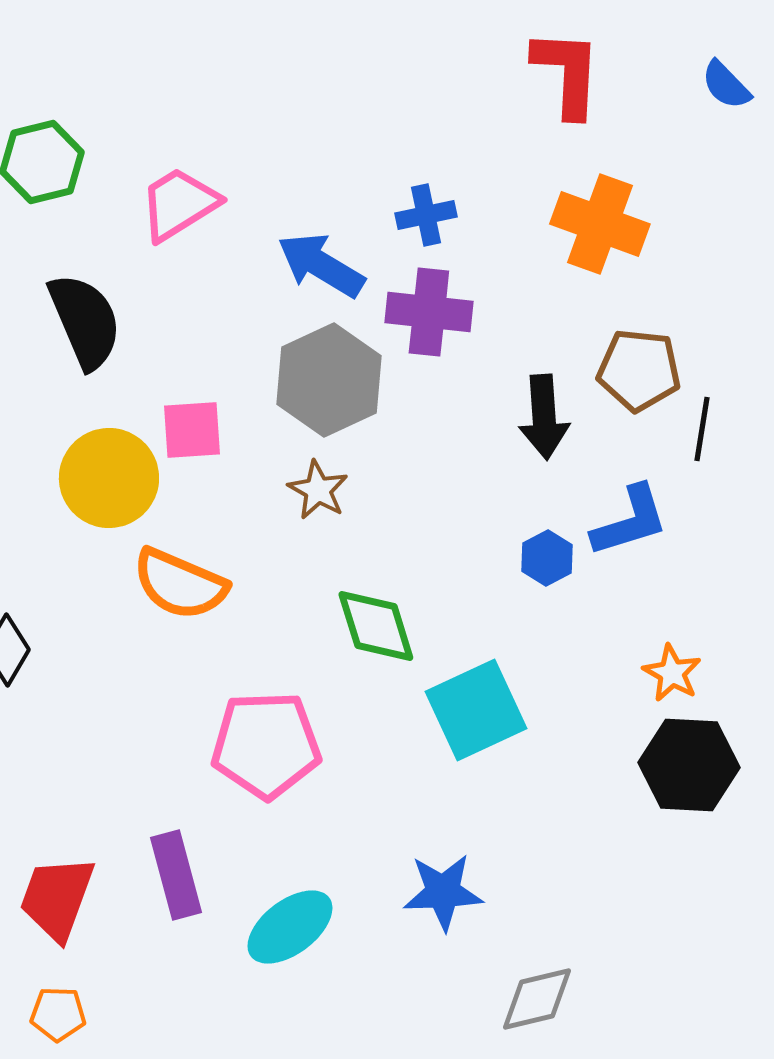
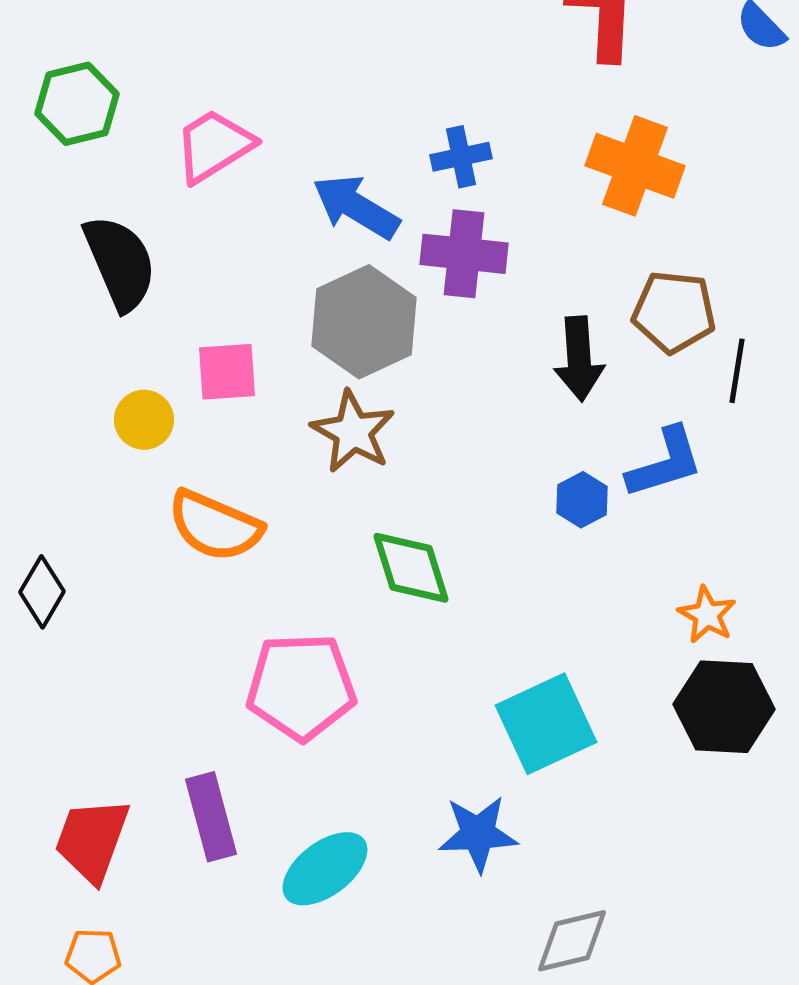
yellow circle: (109, 478) -> (144, 420), size x0.6
brown star: (318, 490) -> (353, 432), size x1.4
cyan square: (476, 710) -> (546, 724), moved

